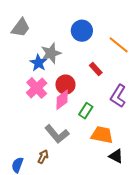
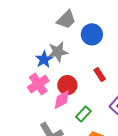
gray trapezoid: (21, 28) -> (66, 20), moved

